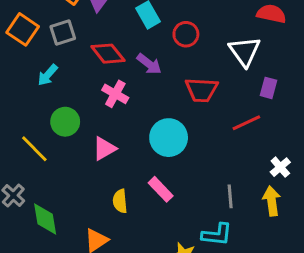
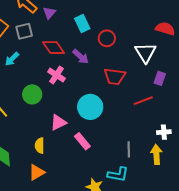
green circle: (65, 122) -> (32, 94), moved
pink triangle: (104, 148) -> (58, 122), moved
white cross: (280, 167) -> (164, 132), turned 32
yellow semicircle: (120, 201) -> (40, 146), moved

